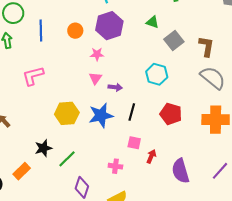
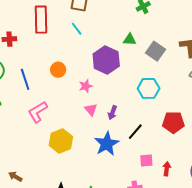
purple hexagon: (109, 26) -> (106, 60), moved
pink L-shape: (33, 76) -> (38, 112), moved
purple arrow: (115, 87) -> (112, 113), turned 120
black line: (132, 112) -> (135, 132), turned 42
yellow hexagon: (67, 113) -> (61, 141), moved

